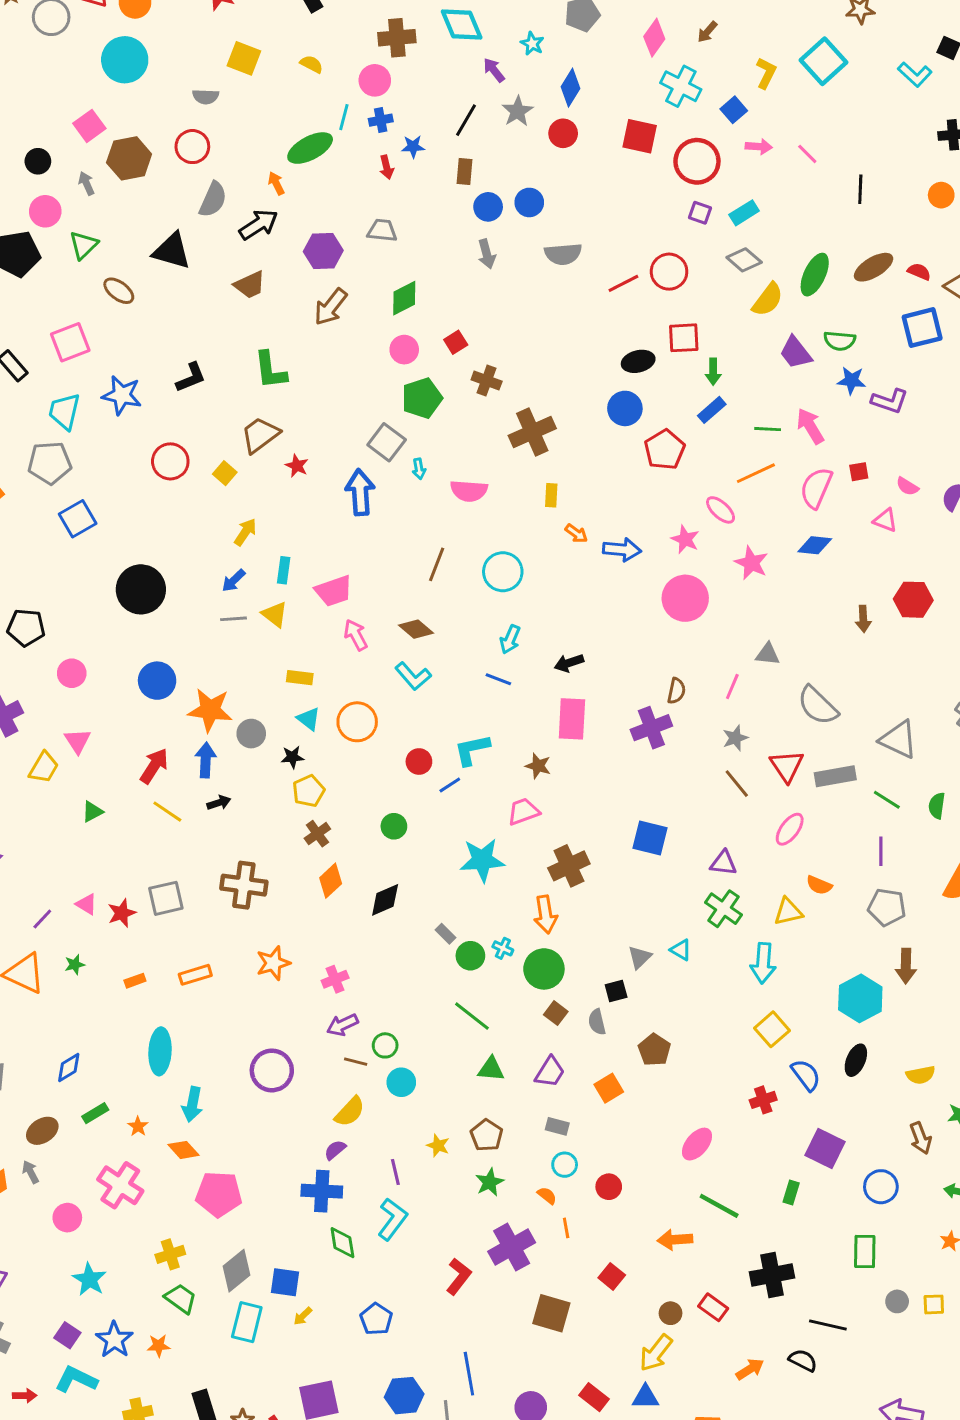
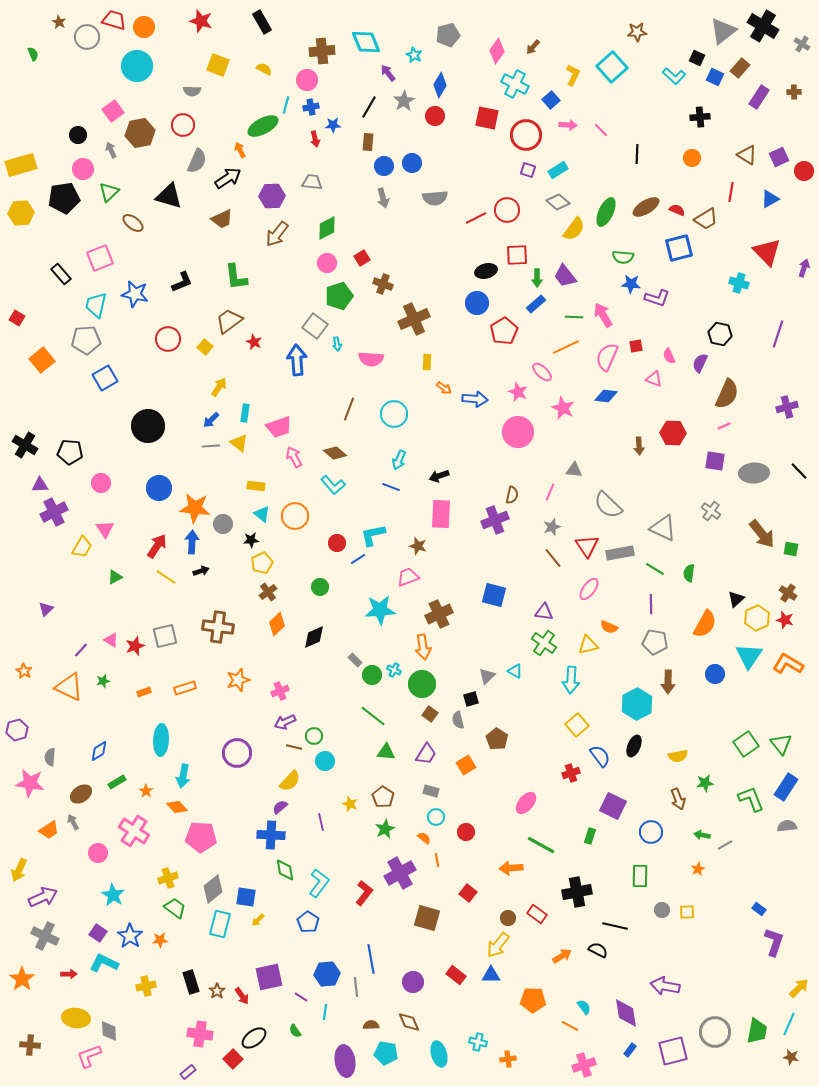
purple trapezoid: (796, 353) -> (565, 276), moved
pink semicircle: (907, 486) -> (669, 356), turned 35
cyan L-shape: (392, 1219) -> (319, 883), moved

